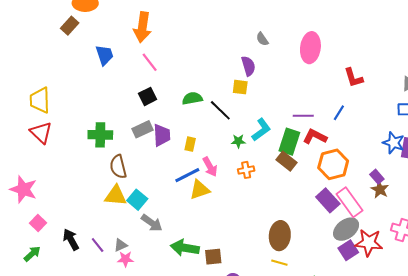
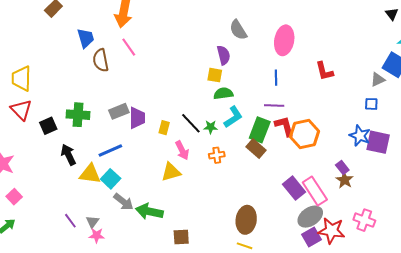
gray semicircle: (262, 39) -> (238, 30), size x1.5
black square: (148, 96) -> (48, 126), moved
green semicircle: (192, 98) -> (223, 93), moved
black line: (220, 110) -> (191, 123), moved
blue line: (339, 113) -> (276, 78), moved, turned -35
red L-shape: (315, 137) -> (284, 126), turned 45
orange hexagon: (333, 164) -> (305, 134), moved
brown semicircle: (118, 167) -> (101, 60), moved
blue line: (187, 175) -> (110, 150), moved
black arrow: (71, 240) -> (68, 155), moved
gray triangle: (120, 245) -> (92, 222), turned -32
green arrow: (185, 248) -> (149, 211), moved

